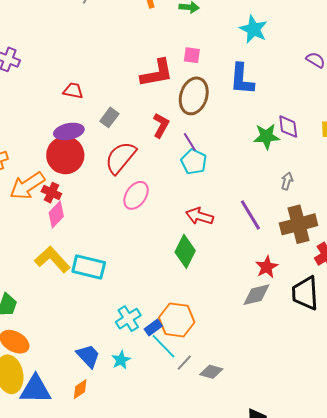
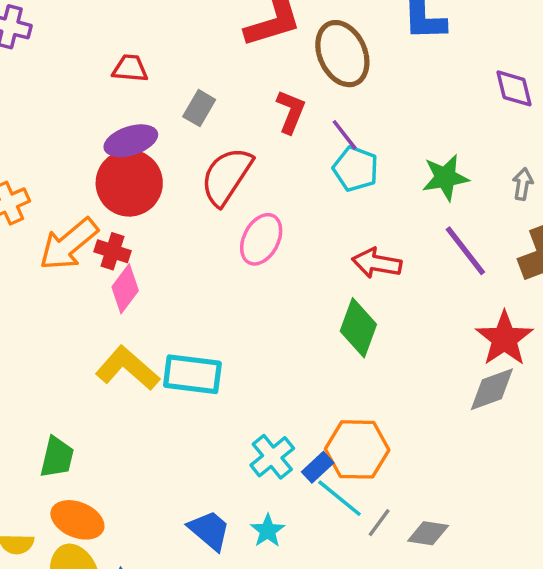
brown ellipse: (194, 96) -> (342, 54), turned -36
green star: (266, 136) -> (445, 178), moved
red star: (267, 267) -> (504, 339), size x1.4

